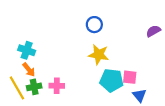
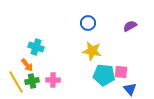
purple semicircle: (153, 31) -> (130, 26), moved
cyan cross: (27, 50) -> (36, 47), moved

